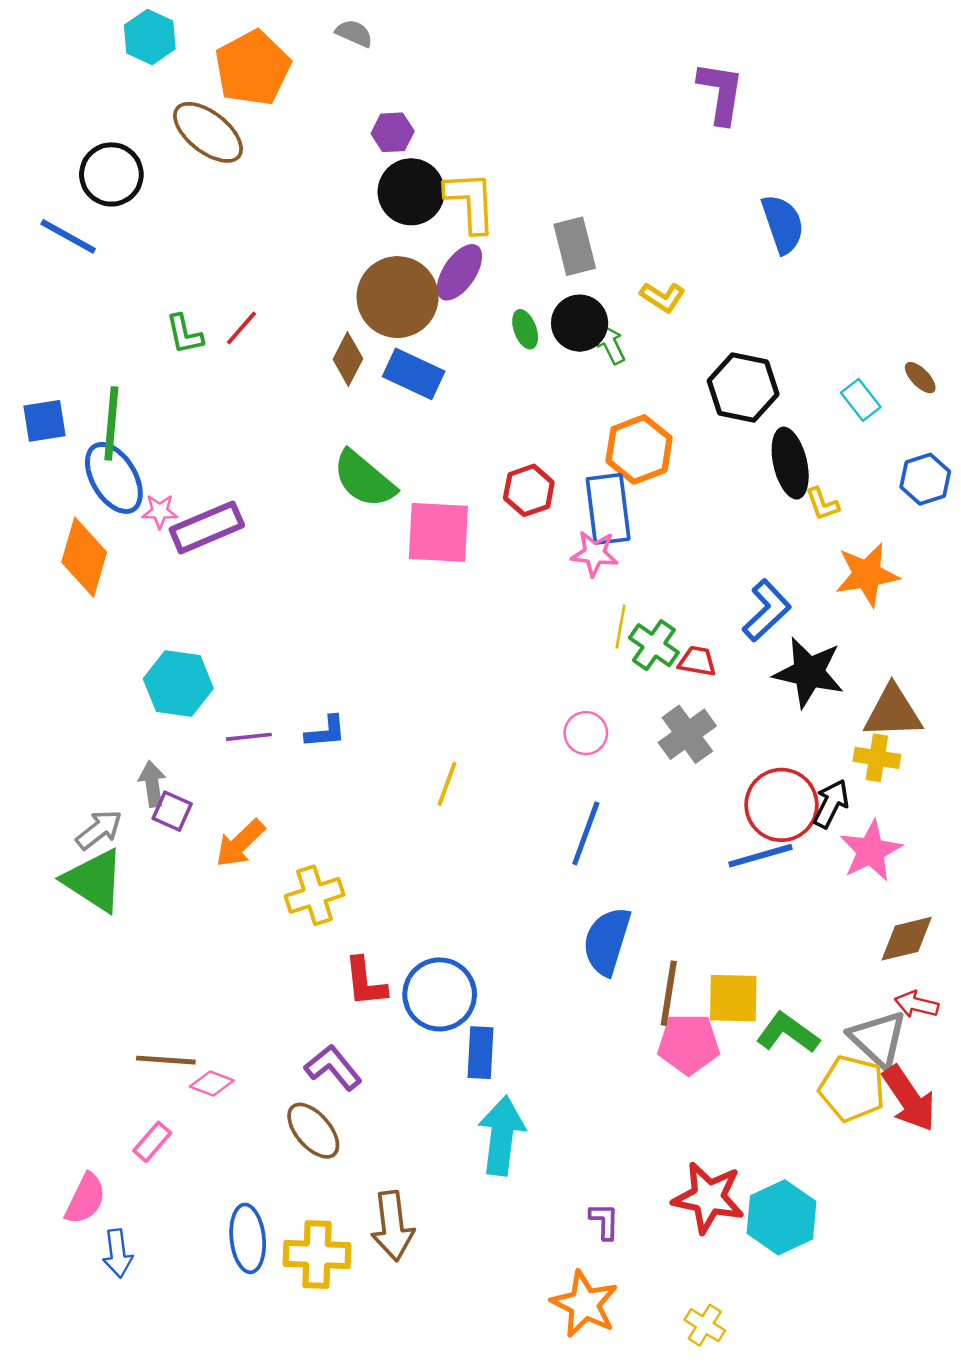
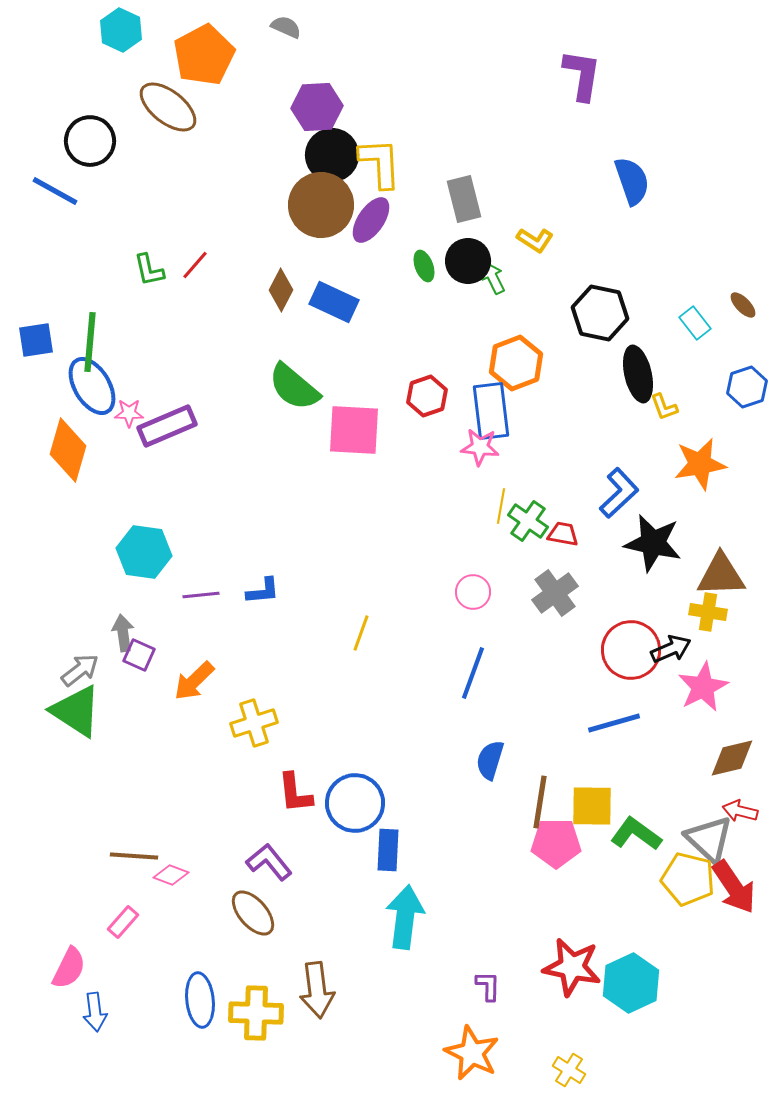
purple hexagon: (393, 132) -> (317, 107), size x1.5
brown circle: (398, 297) -> (321, 205), moved
black arrow: (831, 804) -> (671, 649), turned 39
blue line: (760, 856) -> (614, 723), moved
blue semicircle: (607, 941) -> (490, 760), size x0.7

